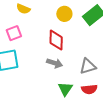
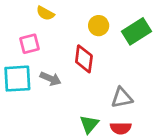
gray arrow: (55, 63) -> (51, 79), moved

